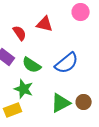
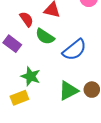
green semicircle: (32, 65) -> (45, 37), moved

